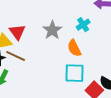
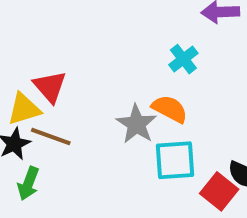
gray star: (52, 30) -> (136, 124), moved
orange semicircle: (74, 48) -> (170, 109), turned 150

